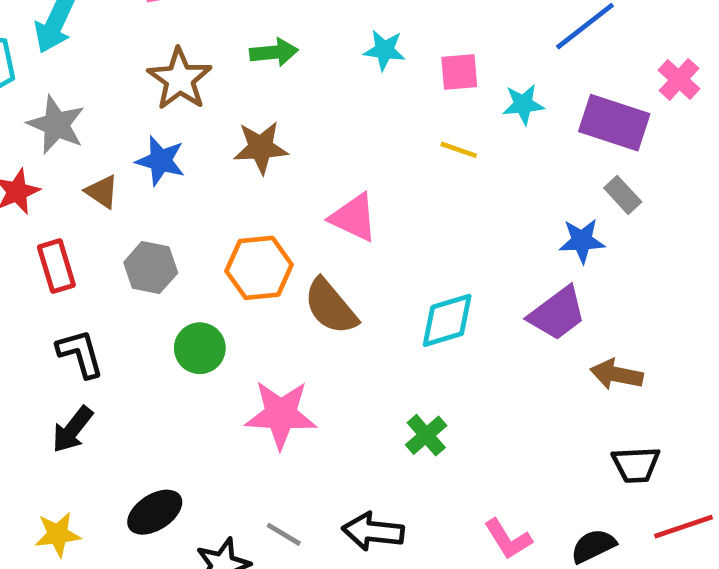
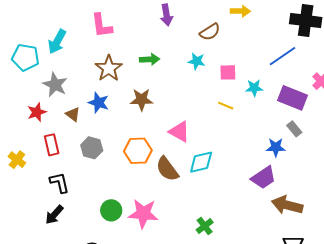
cyan diamond: (447, 320) -> (201, 162), moved
green circle: (200, 348) -> (111, 210), moved
brown arrow: (617, 374) -> (287, 205), size x1.4

